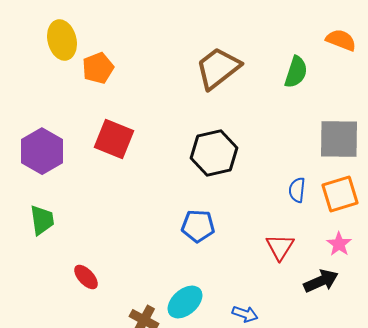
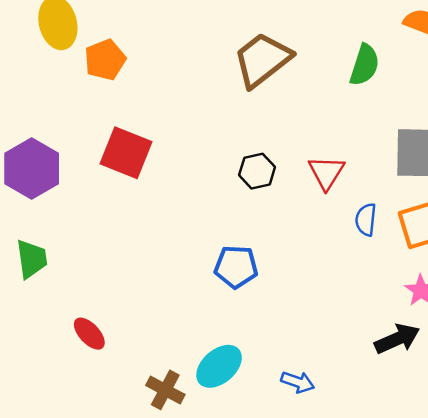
black hexagon: (214, 153) -> (257, 171), size x0.6
red triangle: (280, 247) -> (326, 172), moved

